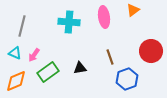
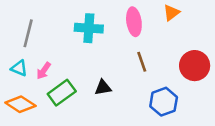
brown line: (110, 57) -> (142, 62), moved
orange diamond: (16, 81) -> (20, 104), turned 55

